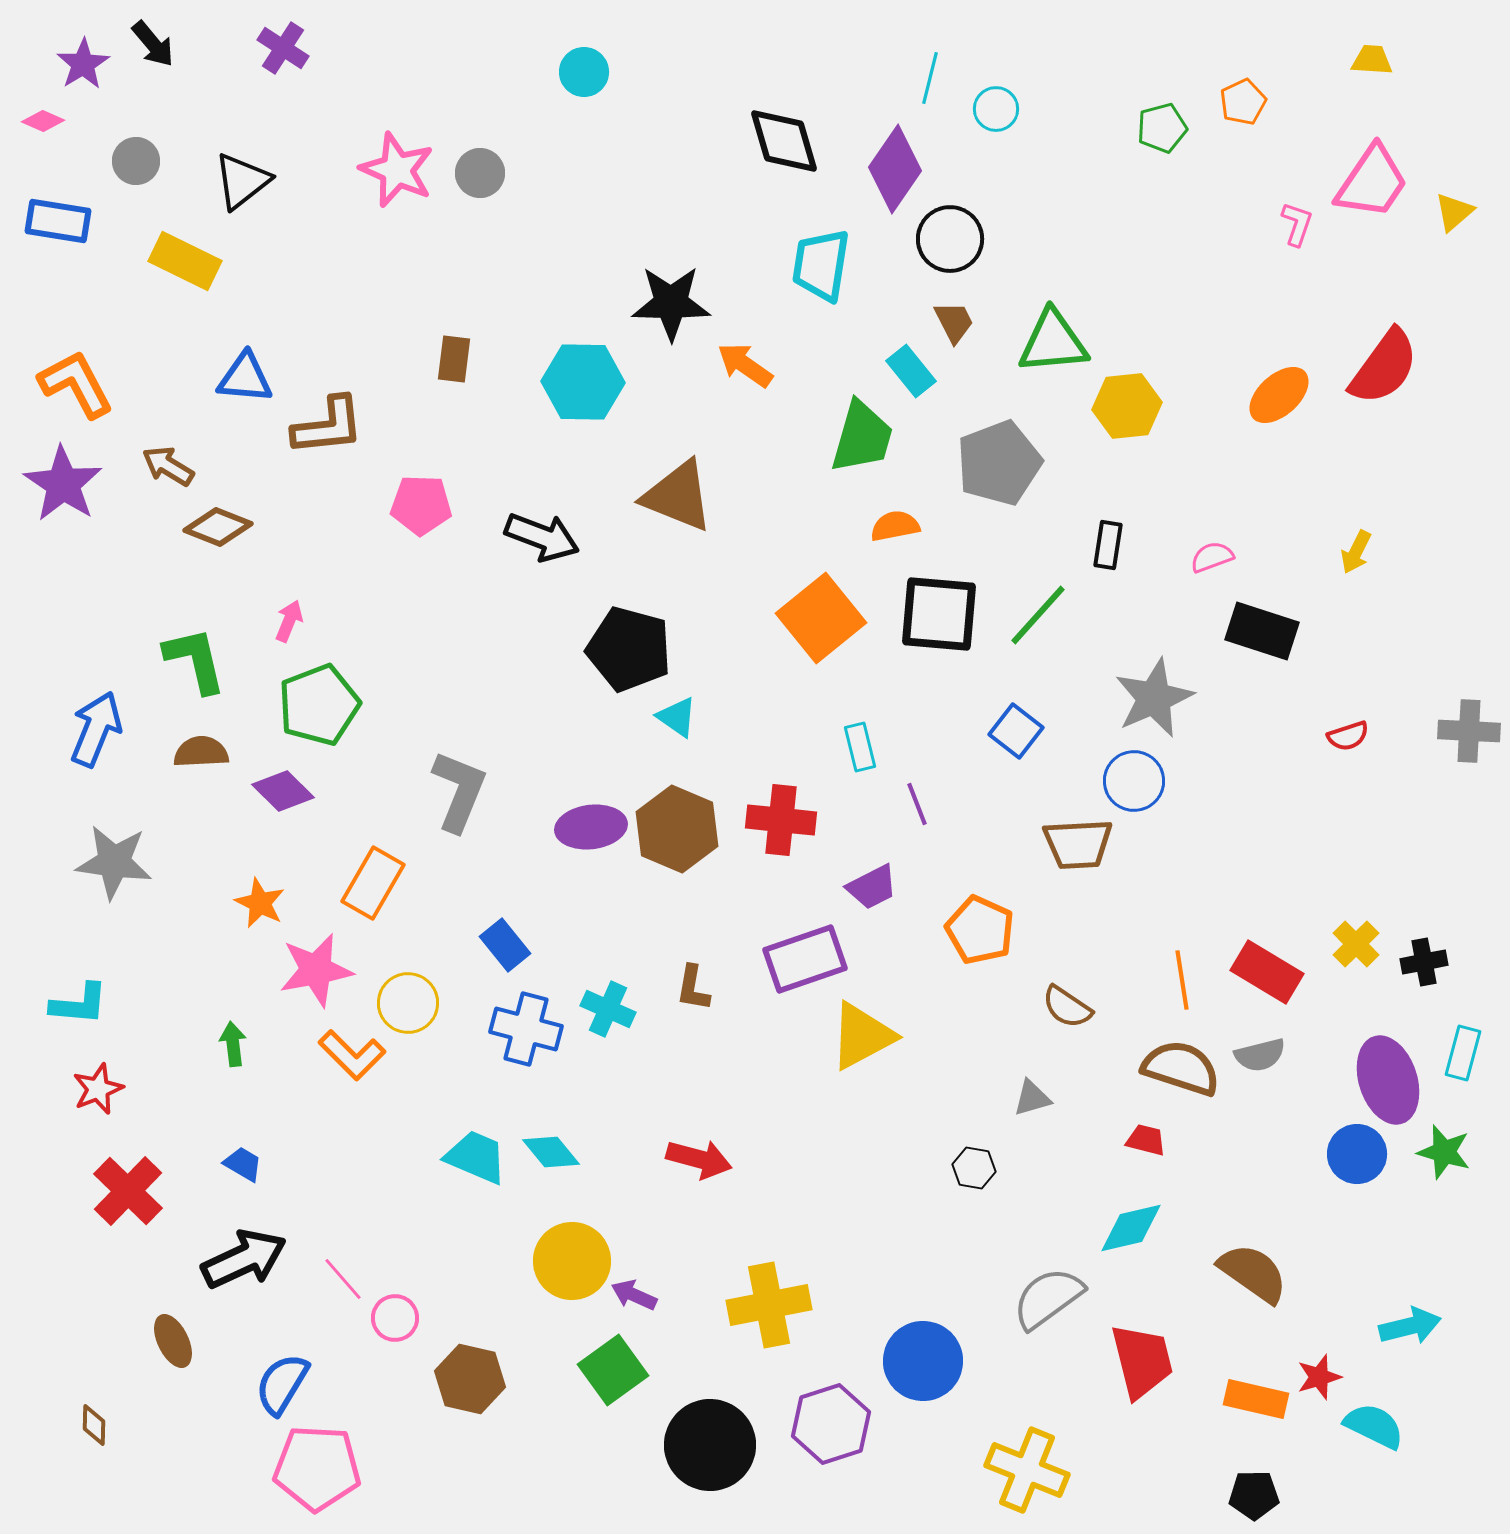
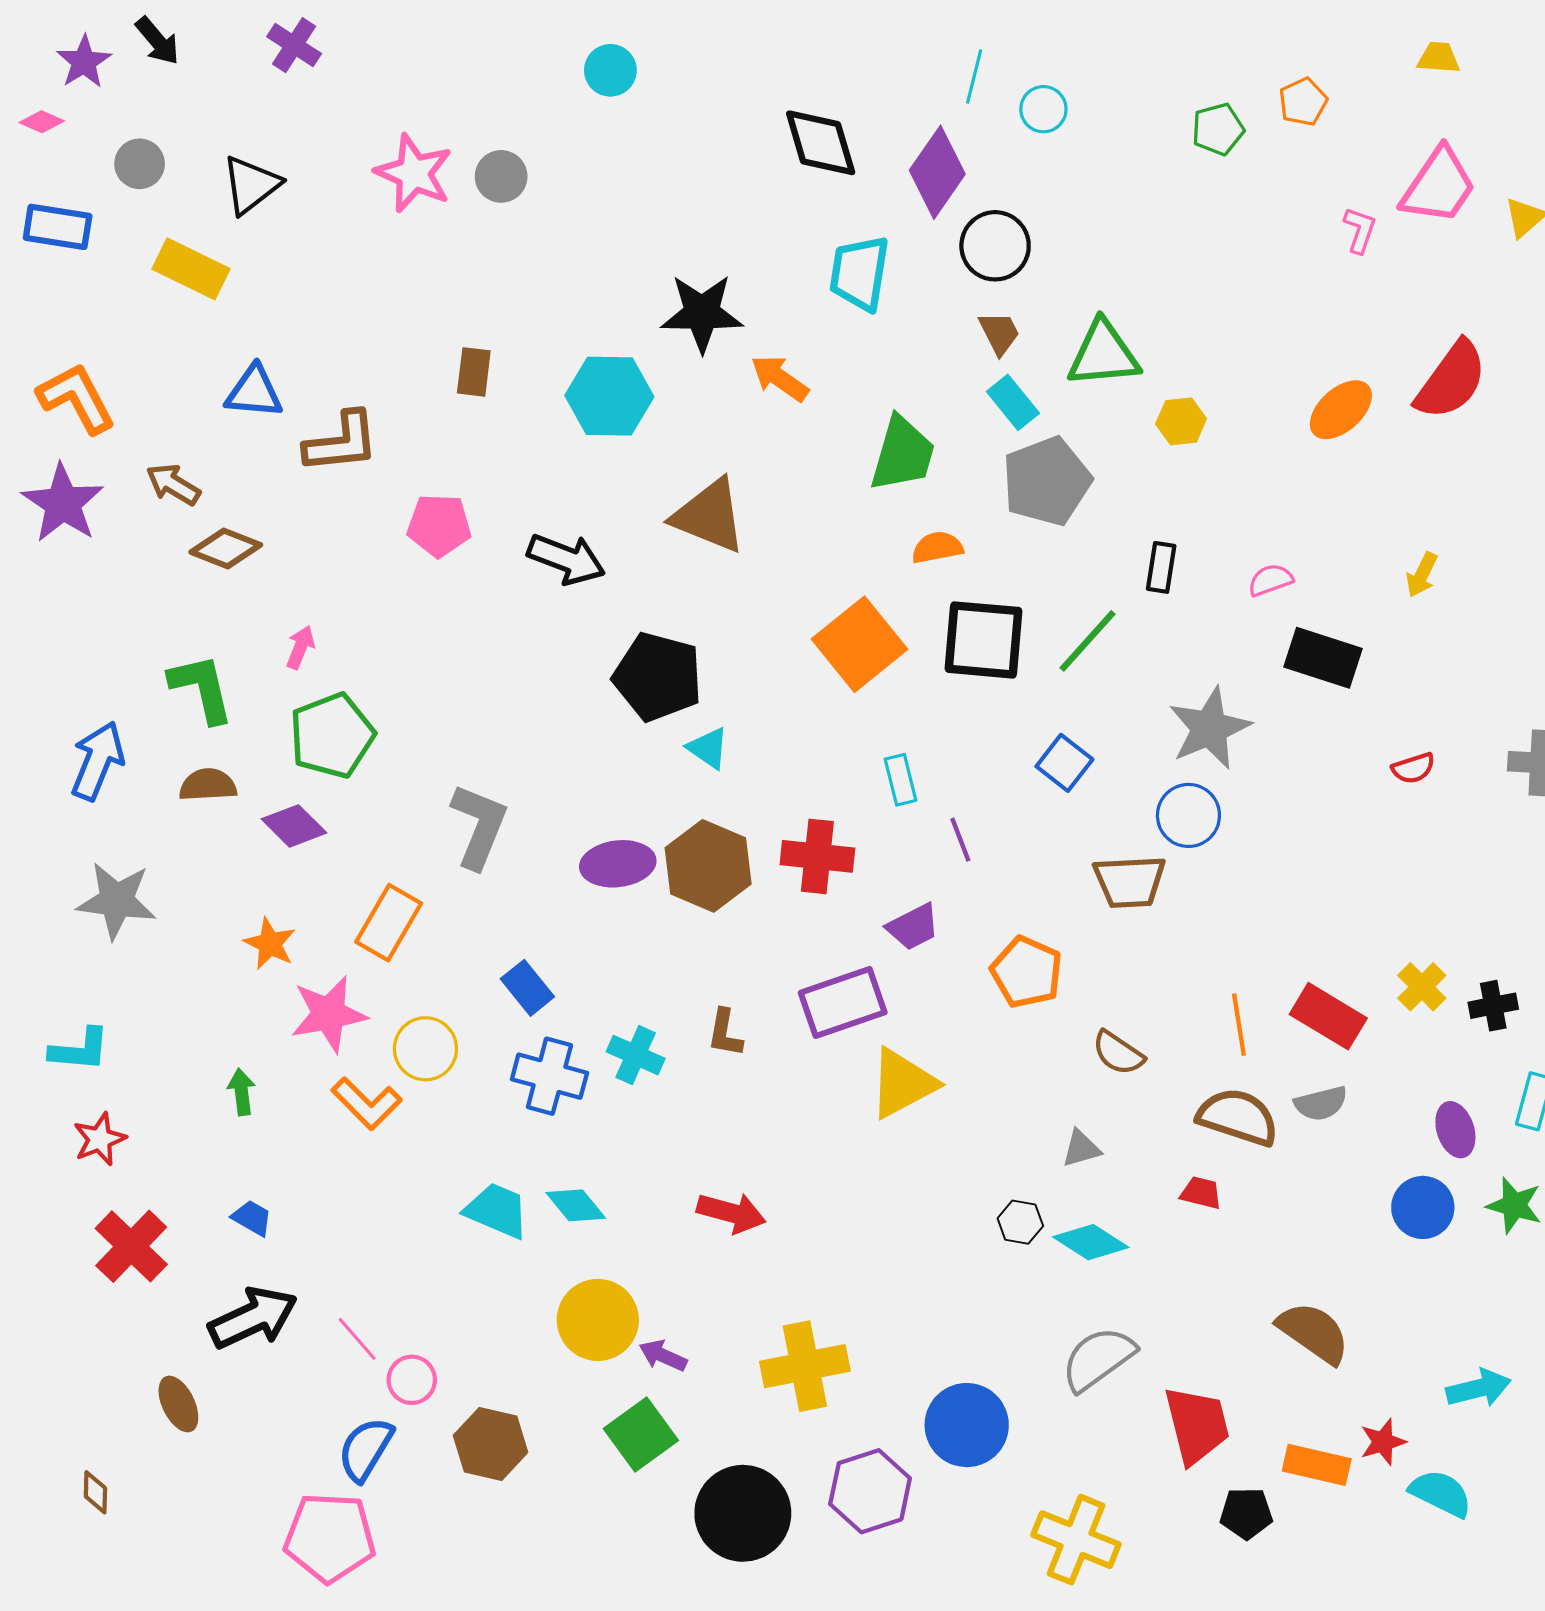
cyan rectangle: (911, 371) -> (1013, 402), moved
yellow hexagon: (1127, 406) -> (1181, 421), size x0.7
purple ellipse: (1388, 1080) -> (1455, 1130), size x0.6
cyan diamond: (1131, 1228) -> (1091, 1242), moved, turned 46
blue semicircle: (282, 1384) -> (366, 1449), moved
black pentagon: (1254, 1495) -> (1246, 1513), moved

